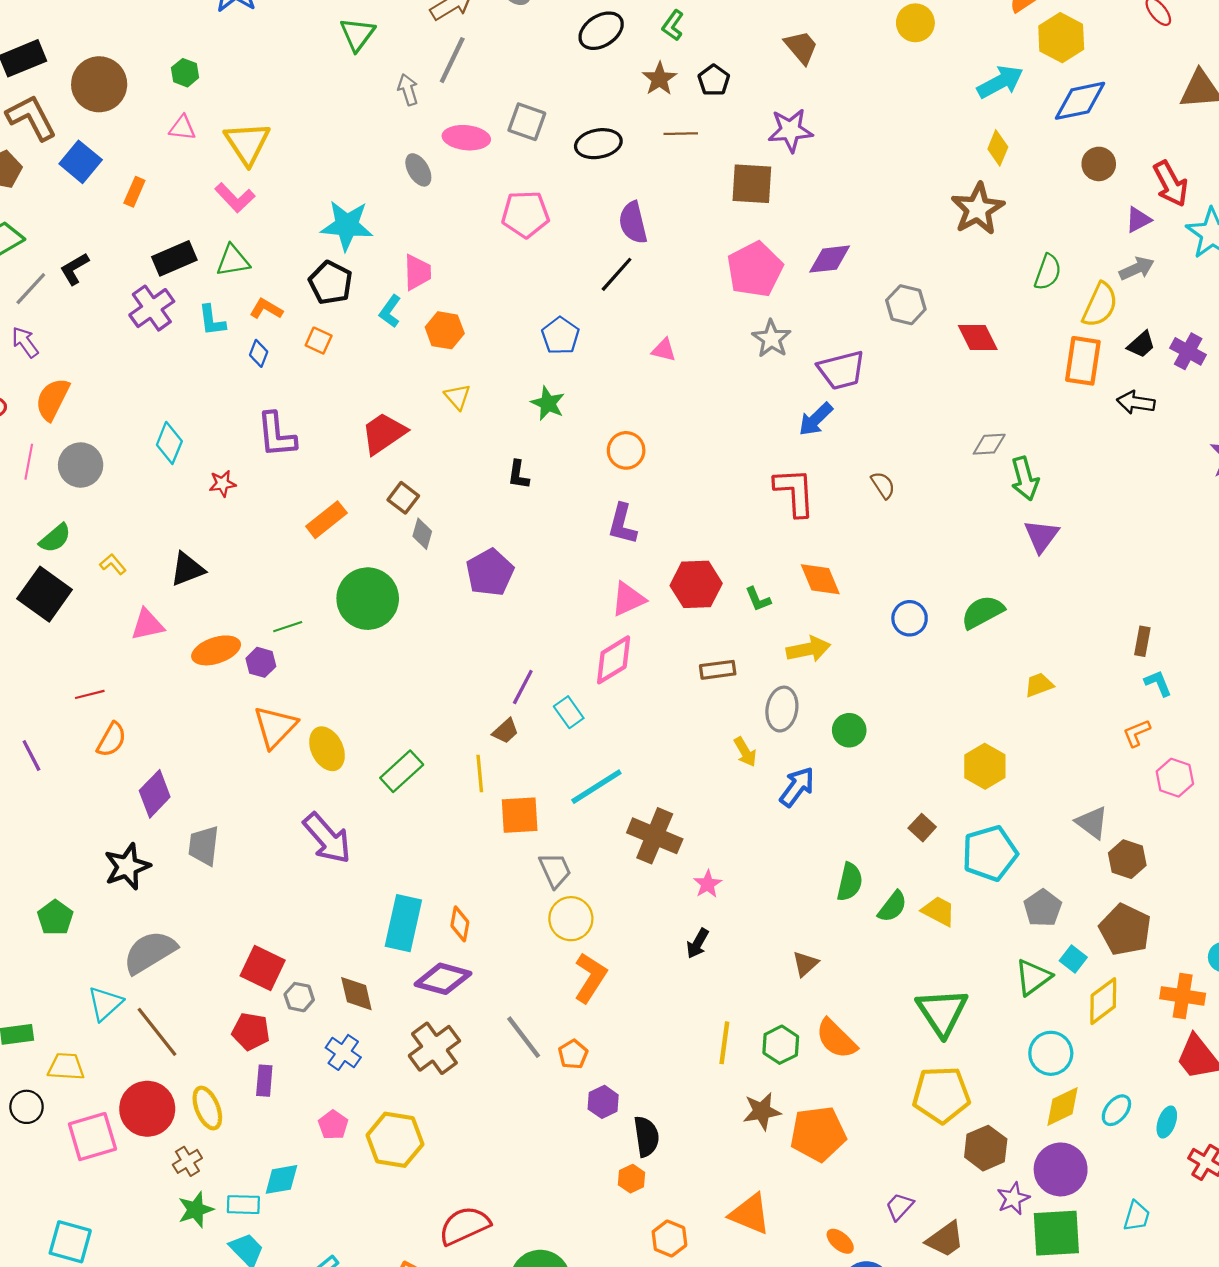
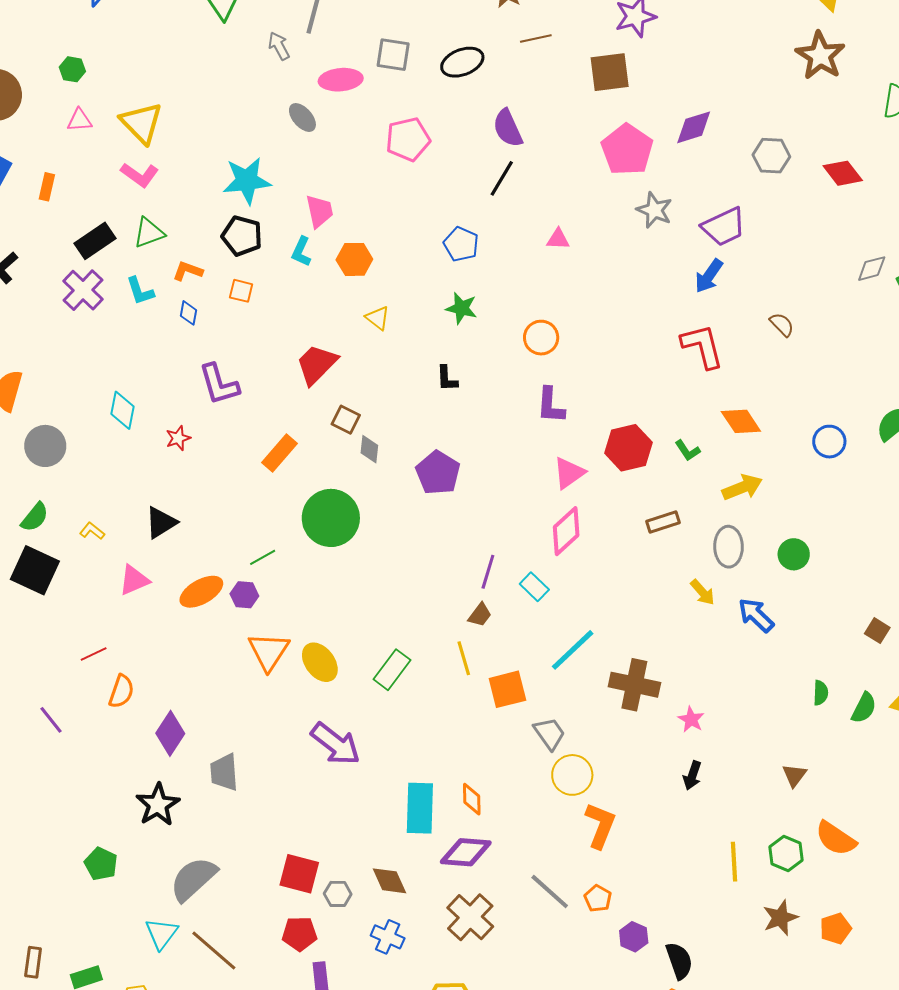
blue arrow: (797, 787) -> (756, 615), turned -72
green semicircle: (850, 882) -> (821, 693), size x0.7
orange pentagon: (818, 1134) -> (836, 929), size x0.6

